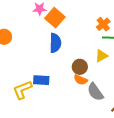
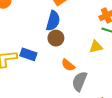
brown circle: (80, 67) -> (56, 38), moved
gray semicircle: (95, 92) -> (79, 81), turned 42

